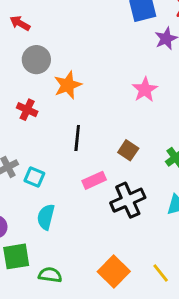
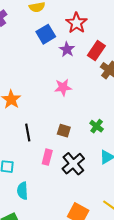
pink star: (145, 90) -> (63, 87), turned -30
pink rectangle: (94, 180) -> (47, 157), turned -35

